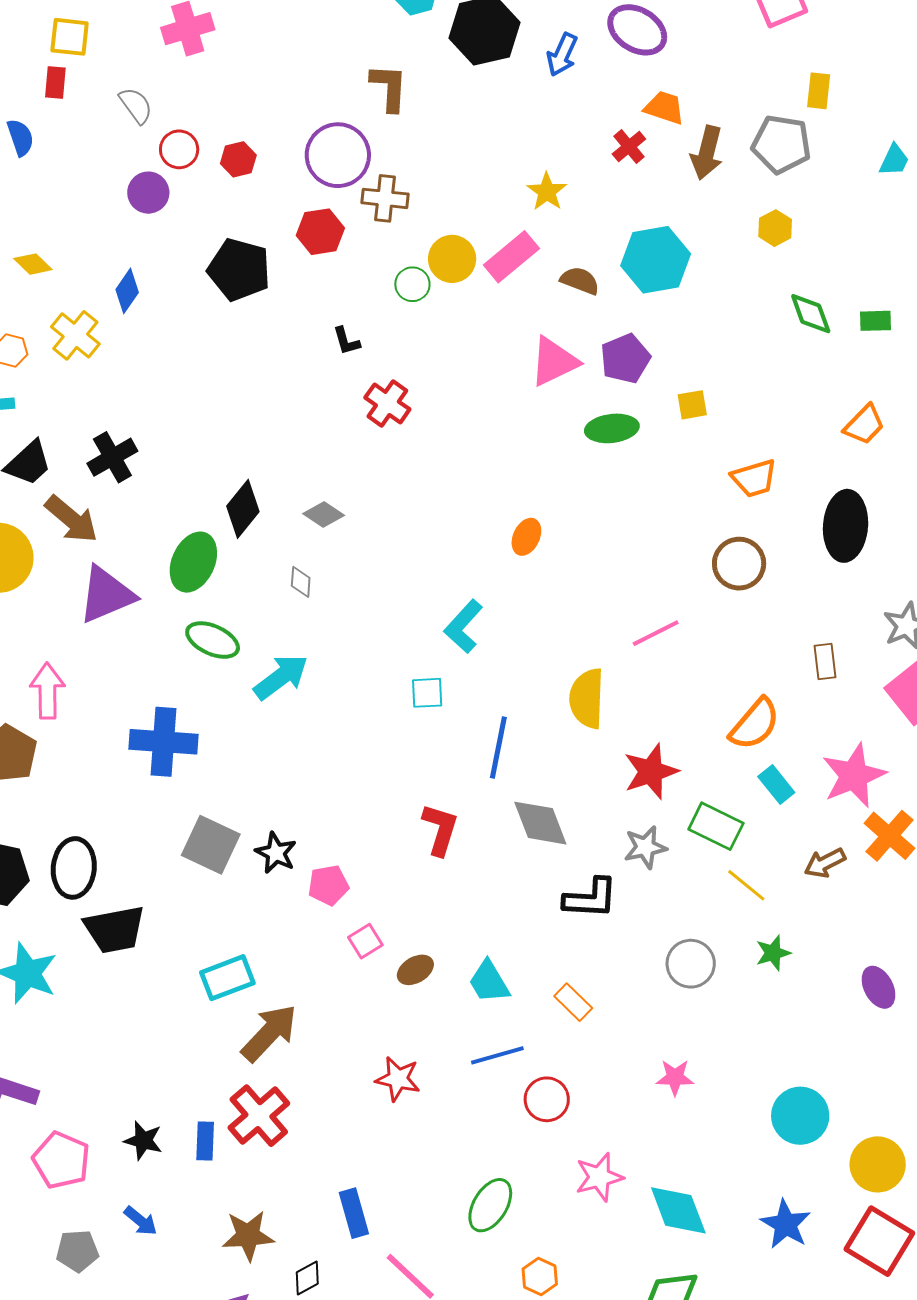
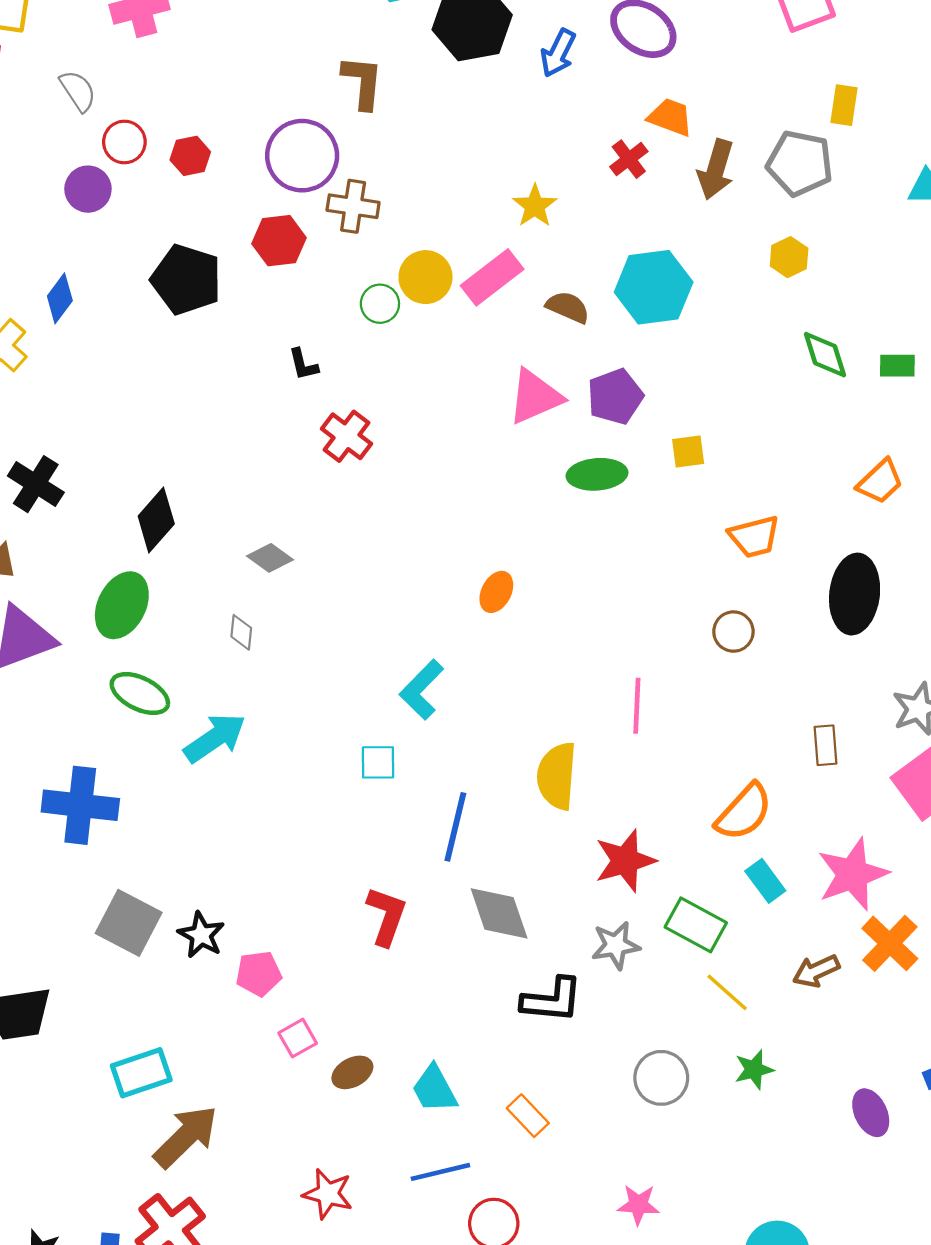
black cross: (112, 457) -> (36, 484), turned -30
black diamond: (243, 509) -> (156, 520), moved
brown circle: (739, 564) -> (733, 632), size x0.7
pink line: (656, 633) -> (637, 706), turned -63

